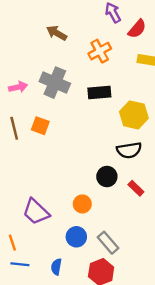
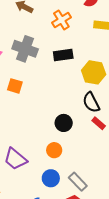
black semicircle: (129, 150) -> (91, 102), turned 75
black circle: (107, 177) -> (64, 123), moved
red rectangle: (136, 188) -> (99, 123), moved

